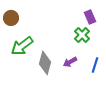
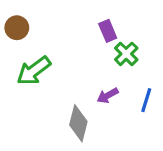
purple rectangle: (90, 17) -> (108, 31), moved
gray diamond: (45, 63) -> (78, 123), moved

